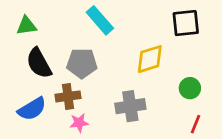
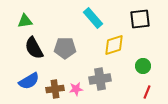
cyan rectangle: (100, 20) -> (93, 18), moved
brown cross: (68, 96) -> (55, 89), moved
pink star: (79, 123) -> (76, 89), moved

